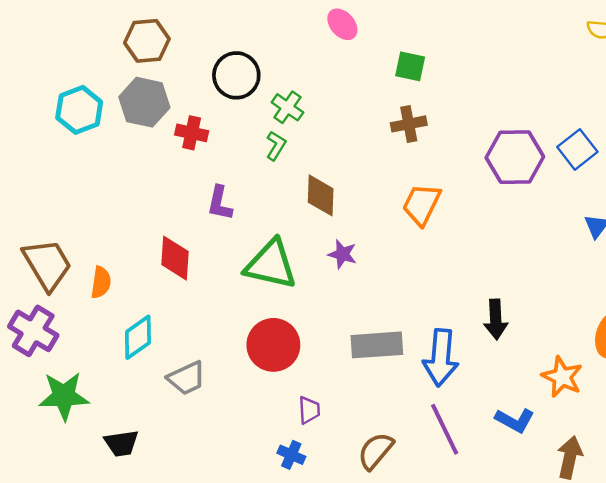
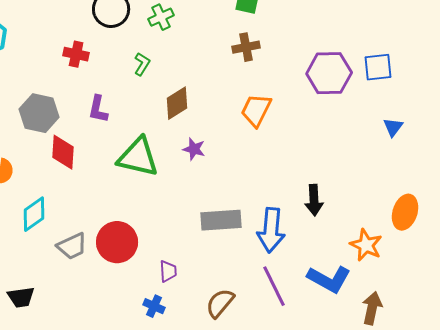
gray hexagon: (144, 102) -> (39, 113), moved
green cross: (287, 107) -> (161, 17), moved, turned 30
blue square: (577, 149) -> (378, 67), turned 32
brown diamond: (321, 195) -> (177, 103), turned 56
red circle: (273, 345) -> (117, 242), moved
blue L-shape: (515, 420) -> (329, 279), size x1.4

